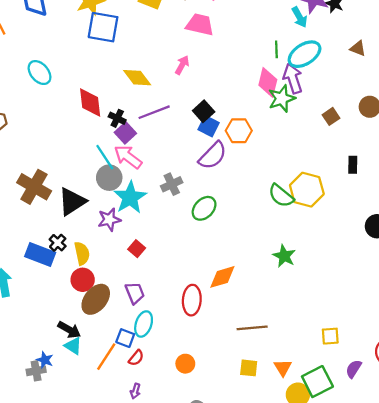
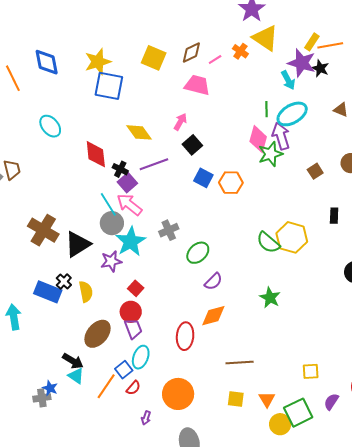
black square: (204, 111) -> (192, 145), moved
purple semicircle: (213, 156) -> (213, 281), moved, size x0.7
red circle: (83, 280) -> (131, 312), moved
blue square: (125, 338) -> (124, 370), turned 30
orange circle: (185, 364) -> (178, 394), size x1.8
purple arrow: (135, 391) -> (146, 418), moved

